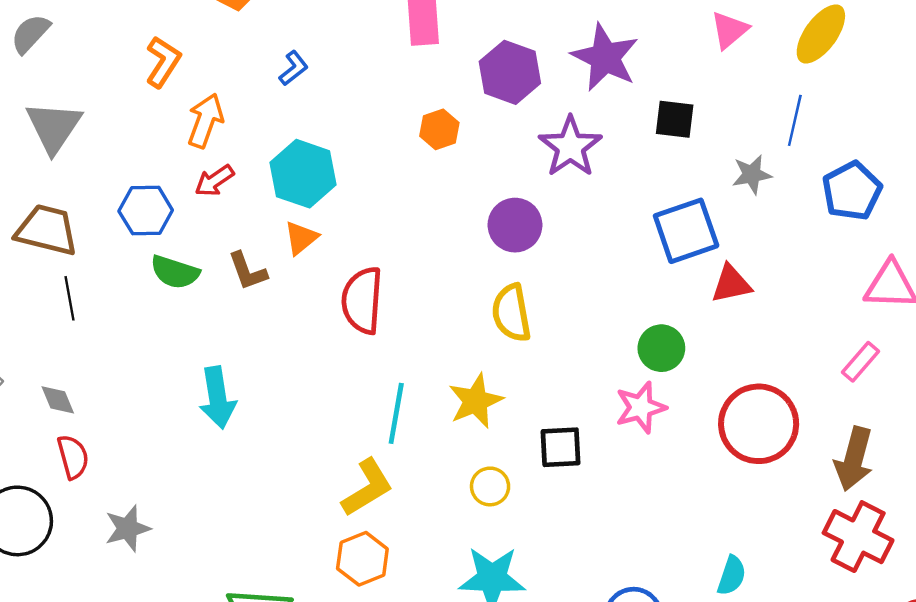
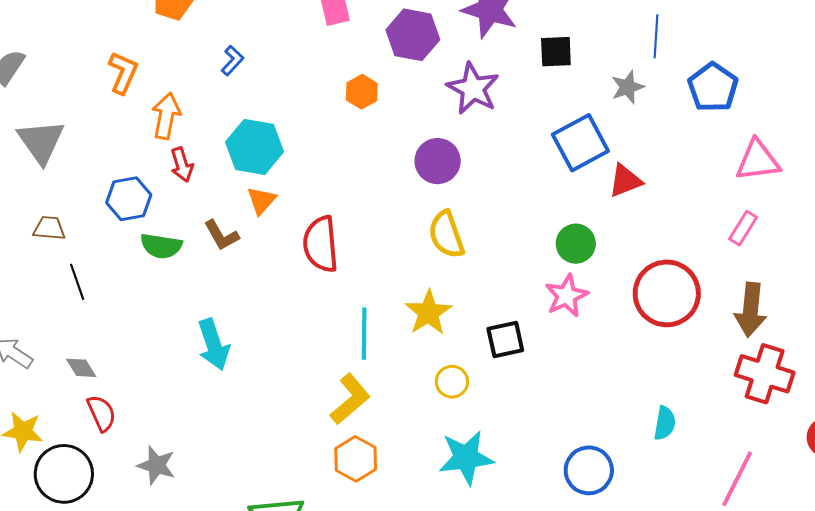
red arrow: (214, 181) -> (182, 165), turned -64
brown trapezoid: (47, 230) -> (49, 228), size x0.6
gray star: (128, 528) -> (156, 465), turned -30

